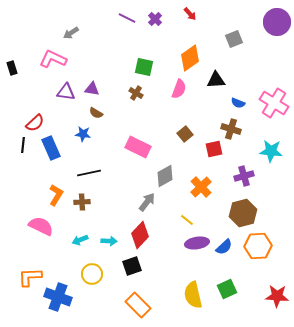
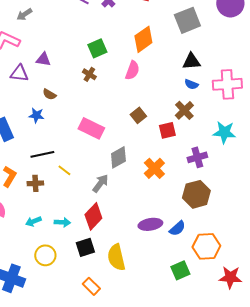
gray square: (234, 39) -> (187, 20), size x1.5
green square: (144, 67) -> (97, 48), turned -36
black triangle: (216, 80) -> (191, 61), moved
purple triangle: (92, 89) -> (43, 59), moved
pink cross: (274, 103) -> (227, 84), turned -36
brown cross: (231, 129) -> (184, 110), turned 30
yellow line: (187, 220) -> (64, 170), moved
orange hexagon: (258, 246) -> (206, 246), moved
yellow semicircle: (193, 295) -> (116, 257), moved
orange rectangle: (138, 305) -> (91, 286), size x0.7

